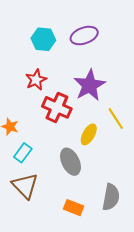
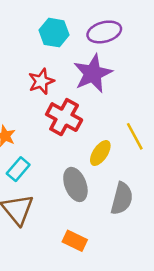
purple star: (89, 85) -> (93, 73), moved
gray semicircle: (111, 197) -> (122, 199), moved

